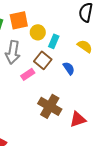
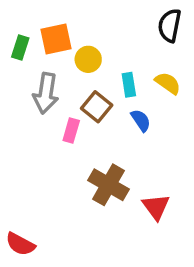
cyan rectangle: (54, 41) -> (129, 85), moved, turned -32
pink rectangle: (28, 74) -> (71, 131), turned -40
red triangle: (78, 119) -> (156, 207), turned -48

